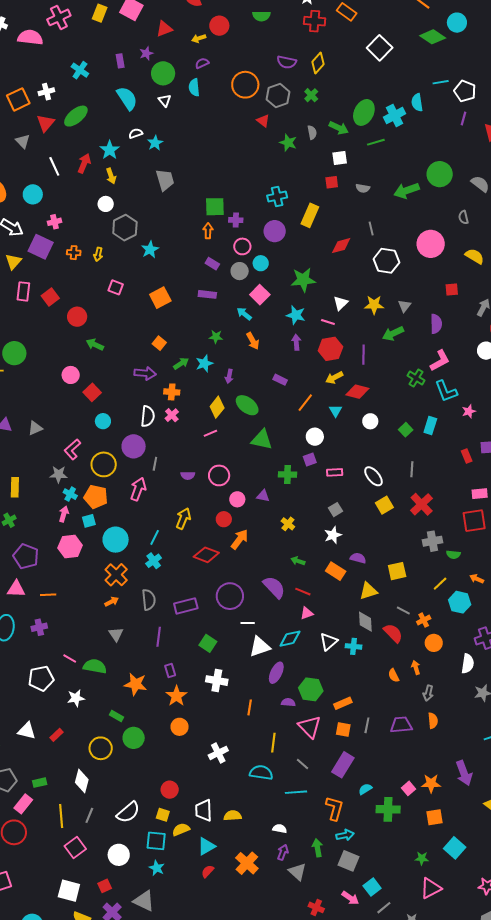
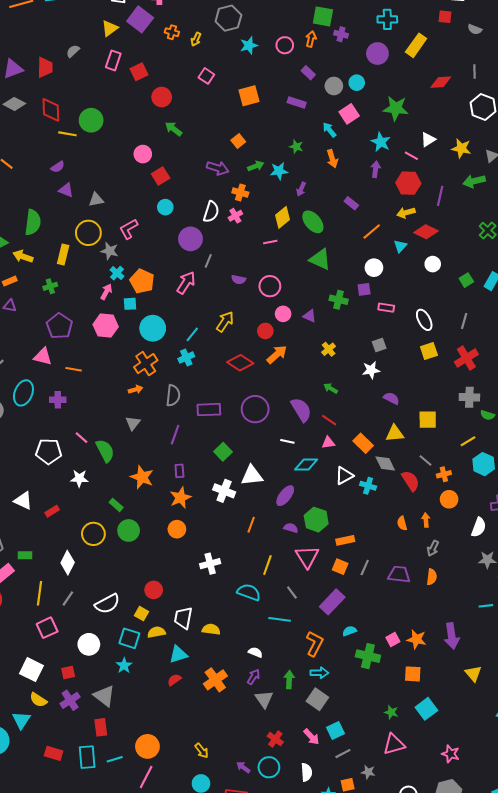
pink circle: (242, 246) -> (285, 45), moved
yellow circle: (104, 464) -> (88, 233), moved
orange rectangle: (336, 571) -> (363, 443), moved
gray diamond: (365, 622) -> (385, 463), turned -35
white line: (248, 623) -> (287, 441), moved
white triangle: (260, 647) -> (252, 476), moved
green semicircle: (95, 666) -> (105, 451), turned 40

